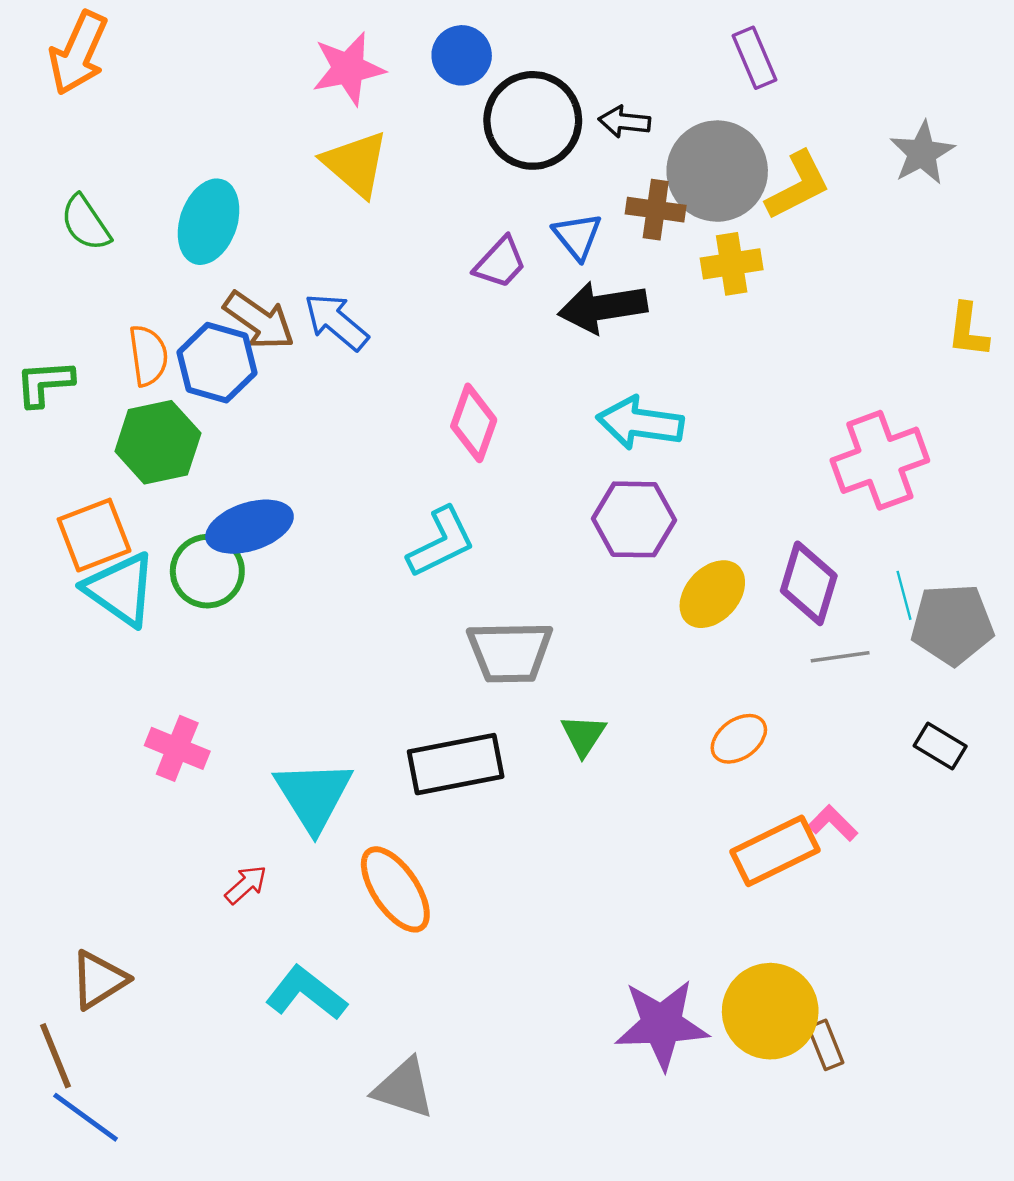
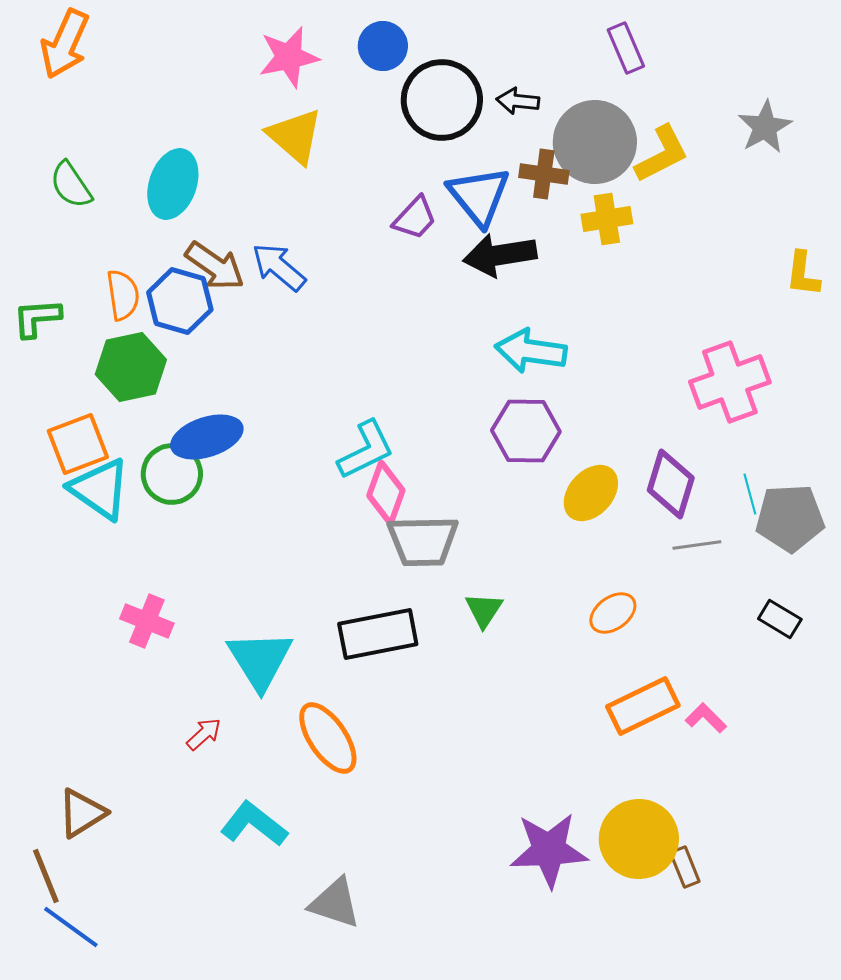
blue triangle: (577, 236) -> (479, 196), size x1.5
pink diamond: (474, 423) -> (386, 493), moved
pink L-shape: (833, 823) -> (706, 718), moved

